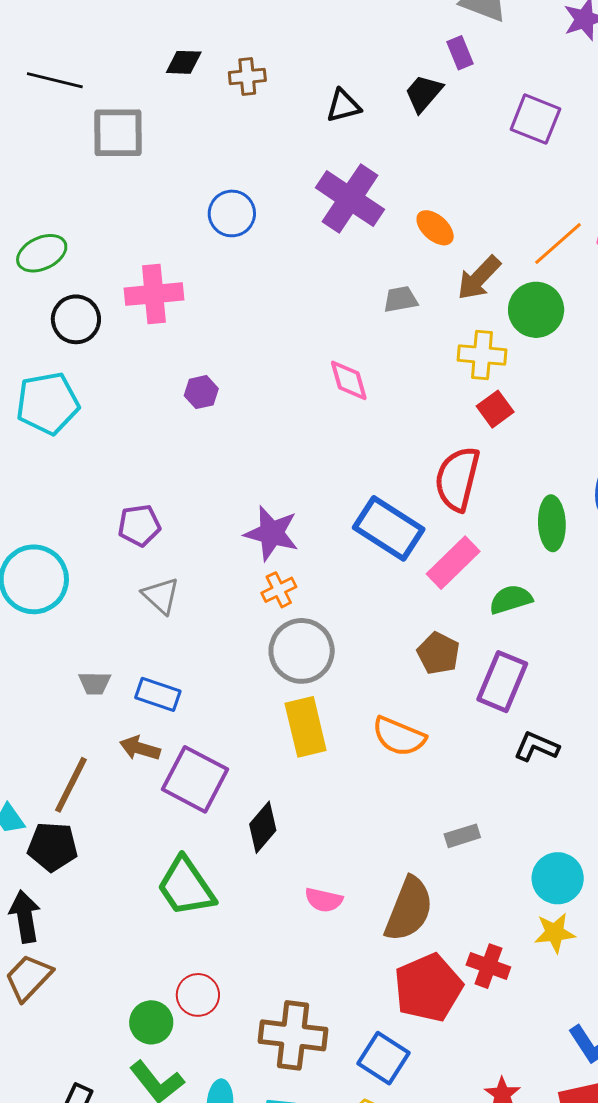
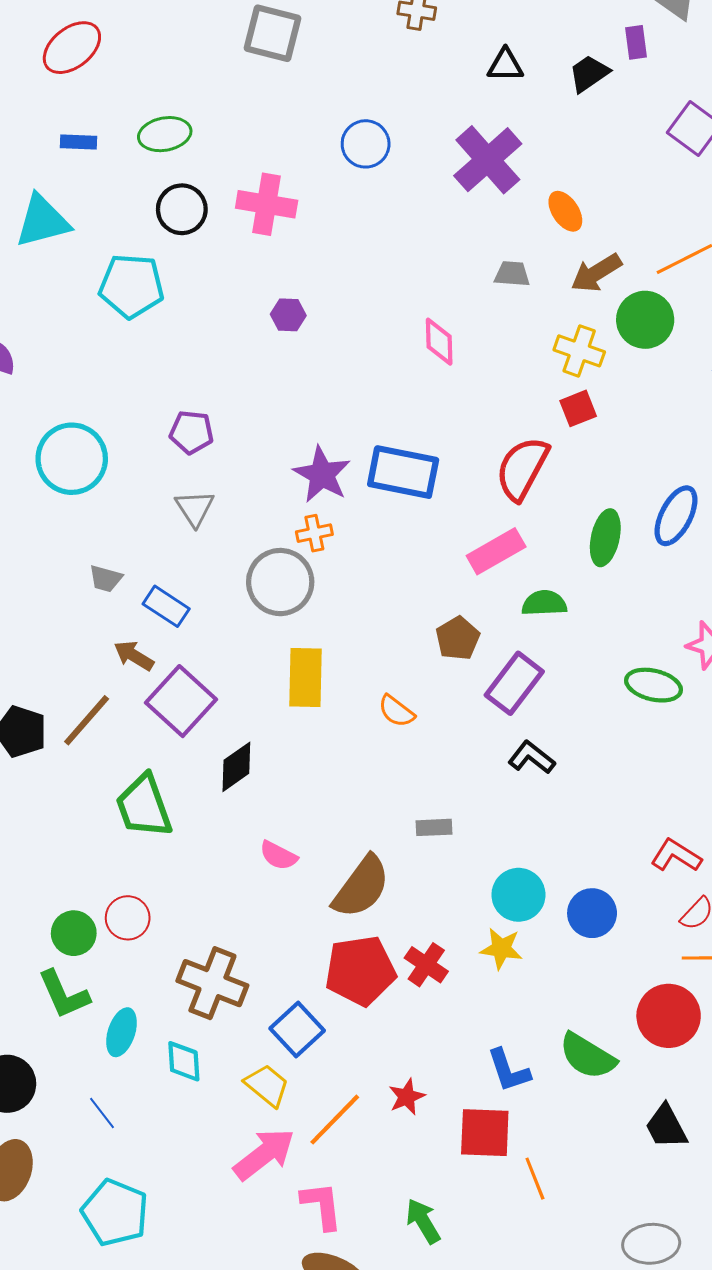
blue rectangle: (389, 528) -> (403, 472), moved, turned -36
gray circle: (302, 651) -> (280, 582), moved
orange semicircle: (399, 736) -> (396, 711), size x0.7
brown line: (71, 785) -> (87, 720), moved

